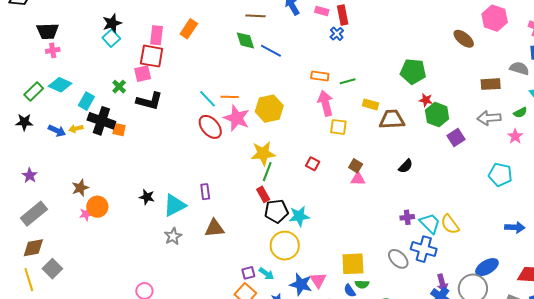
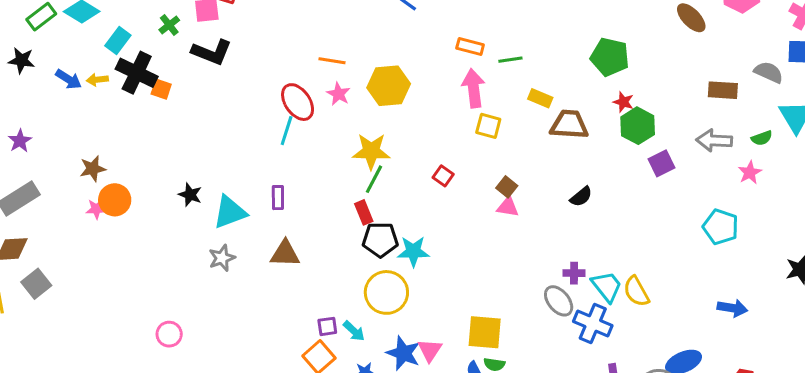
cyan line: (208, 99) -> (287, 131), moved, turned 54
pink star: (237, 118) -> (339, 94), size x0.6
gray ellipse: (398, 259) -> (559, 301), moved

